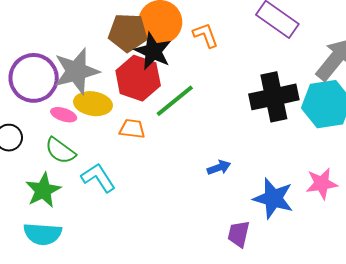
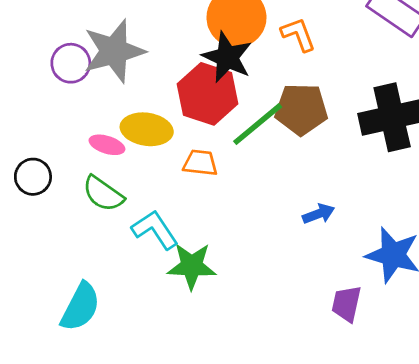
brown pentagon: (128, 33) -> (301, 109), moved
gray star: (76, 71) -> (114, 51), moved
purple circle: (34, 78) -> (71, 63), moved, size x0.6
green star: (43, 190) -> (192, 266), moved, turned 30
cyan semicircle: (43, 234) -> (80, 307), turned -66

